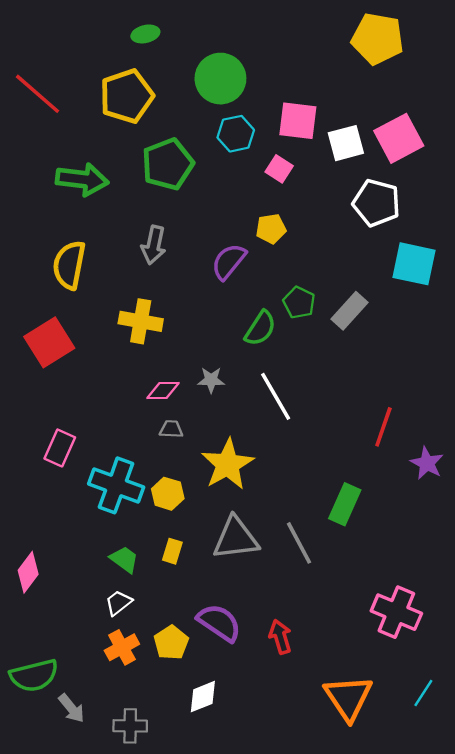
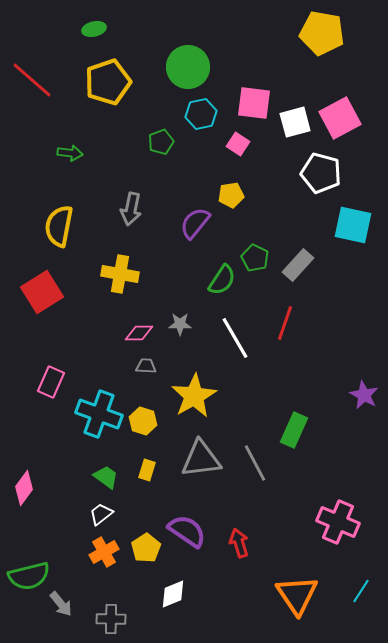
green ellipse: (145, 34) -> (94, 29), moved
green pentagon: (168, 164) -> (161, 142), moved, size x0.6
green arrow: (82, 179) -> (70, 153), size x0.6
red line: (383, 427) -> (285, 323), moved

